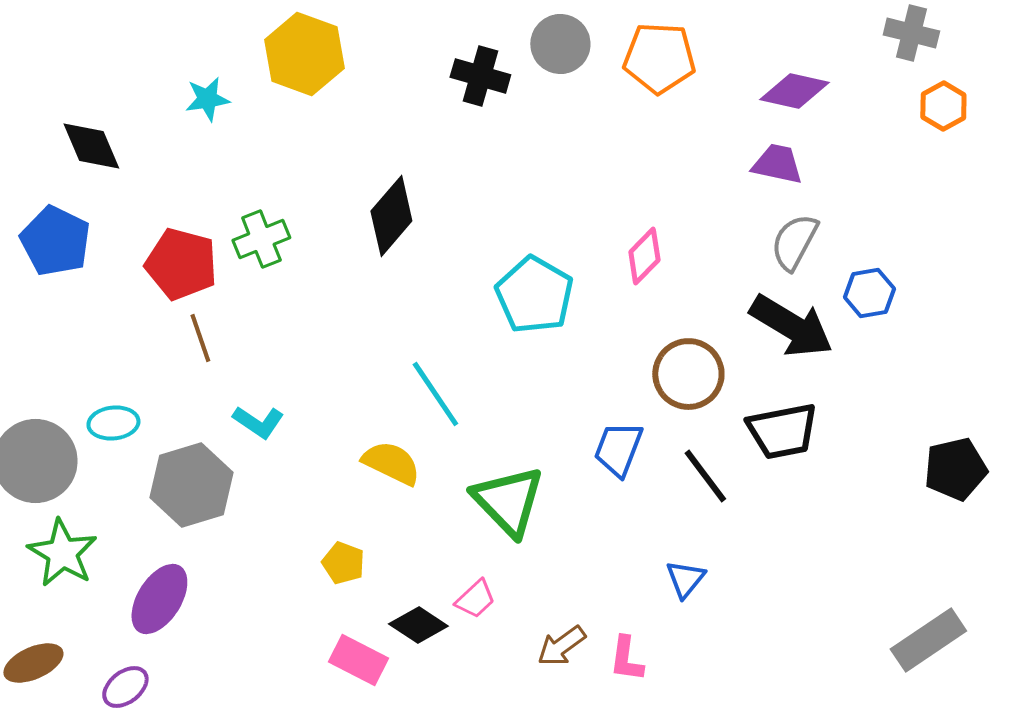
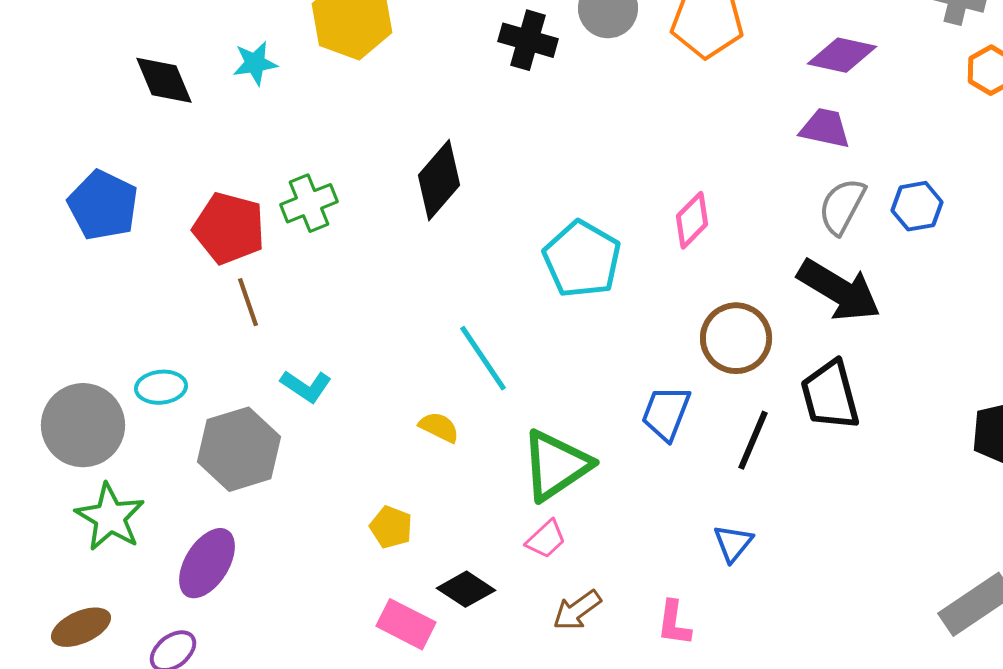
black diamond: (91, 146) -> (164, 80), moved
blue hexagon: (869, 293) -> (917, 206), moved
black trapezoid: (782, 431) -> (830, 395), turned 86
yellow semicircle: (391, 463) -> (439, 427), size x0.7
black line: (705, 476) -> (753, 440), turned 60
green triangle: (508, 501) -> (556, 465), turned 40
pink trapezoid: (475, 599) -> (546, 539), moved
brown arrow: (561, 646) -> (577, 610), moved

